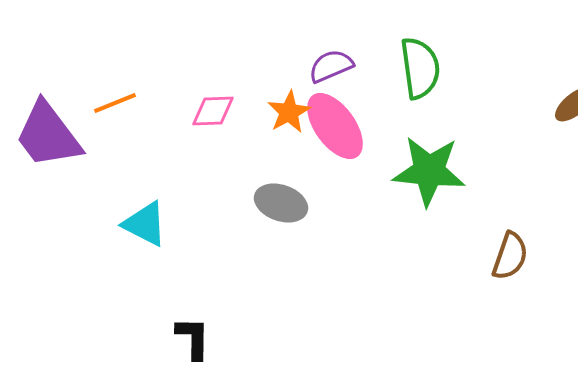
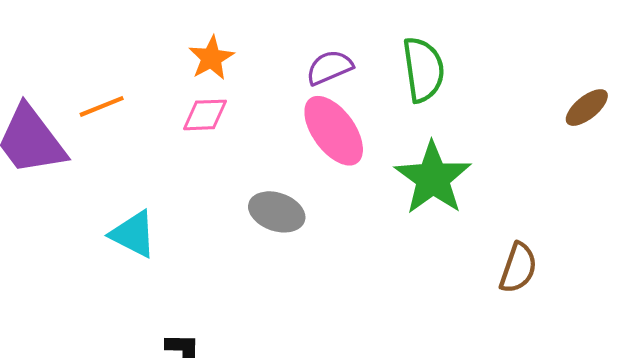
orange star: (289, 112) -> (211, 58), moved
green star: (429, 171) -> (433, 178), turned 30

